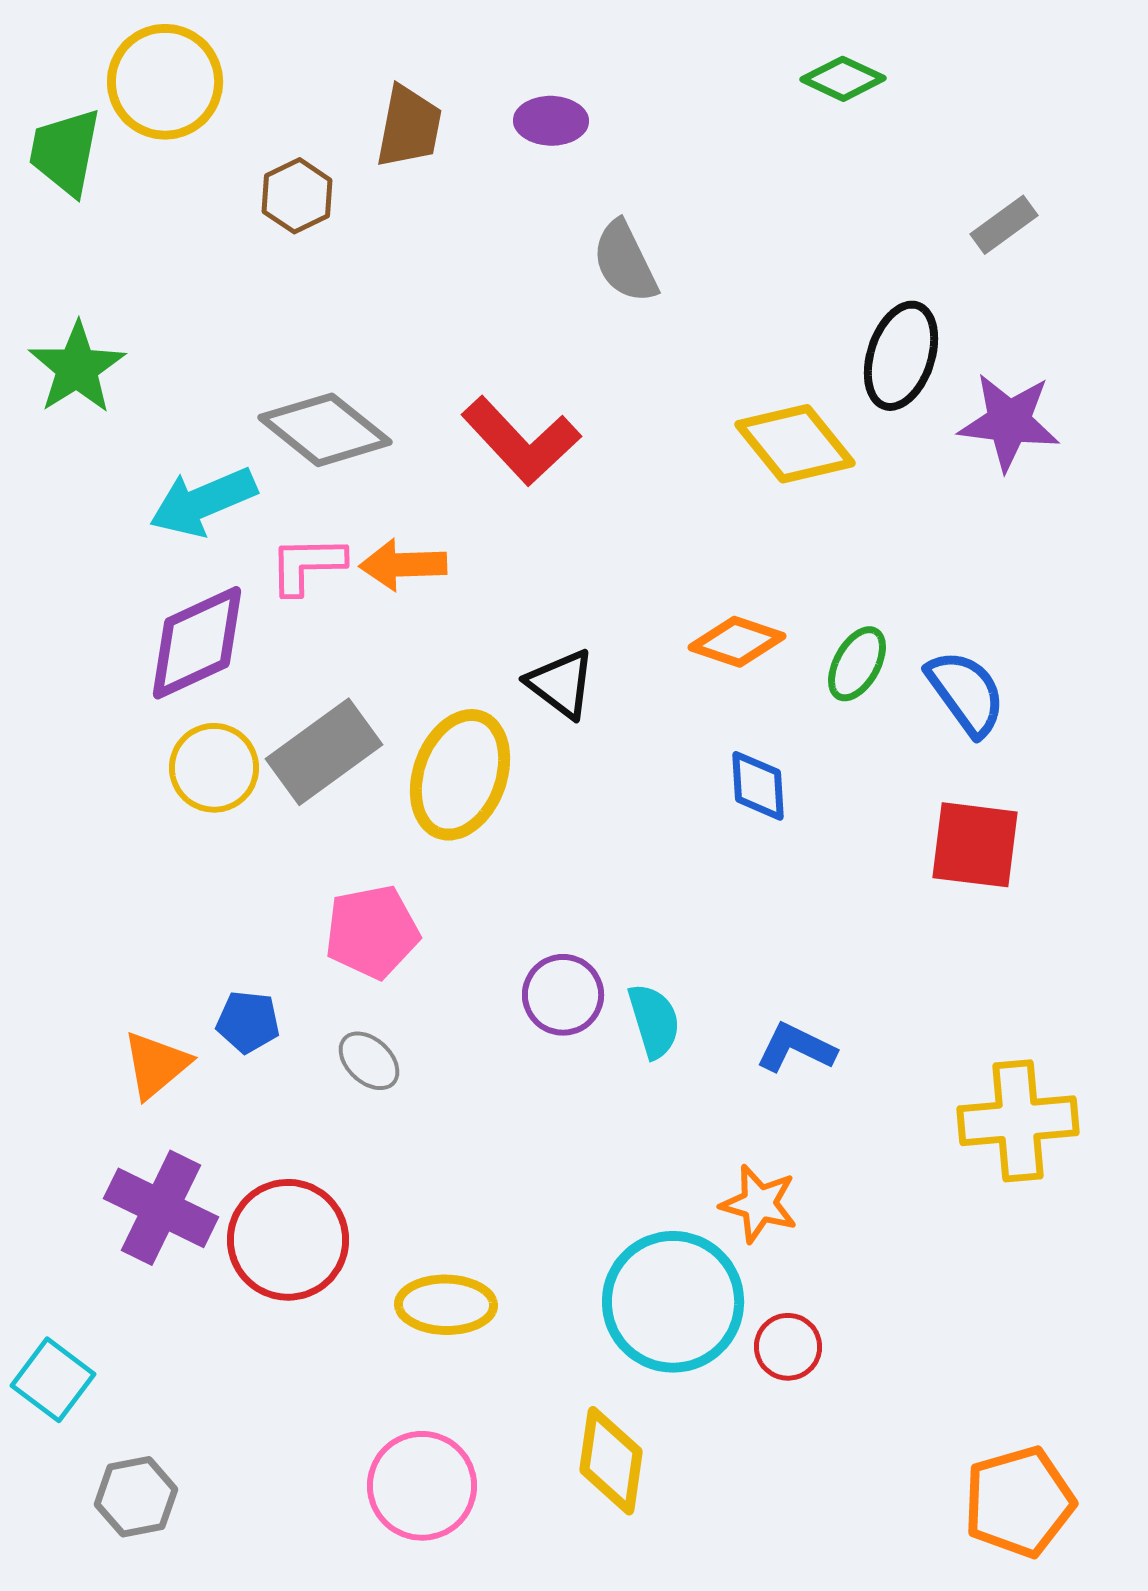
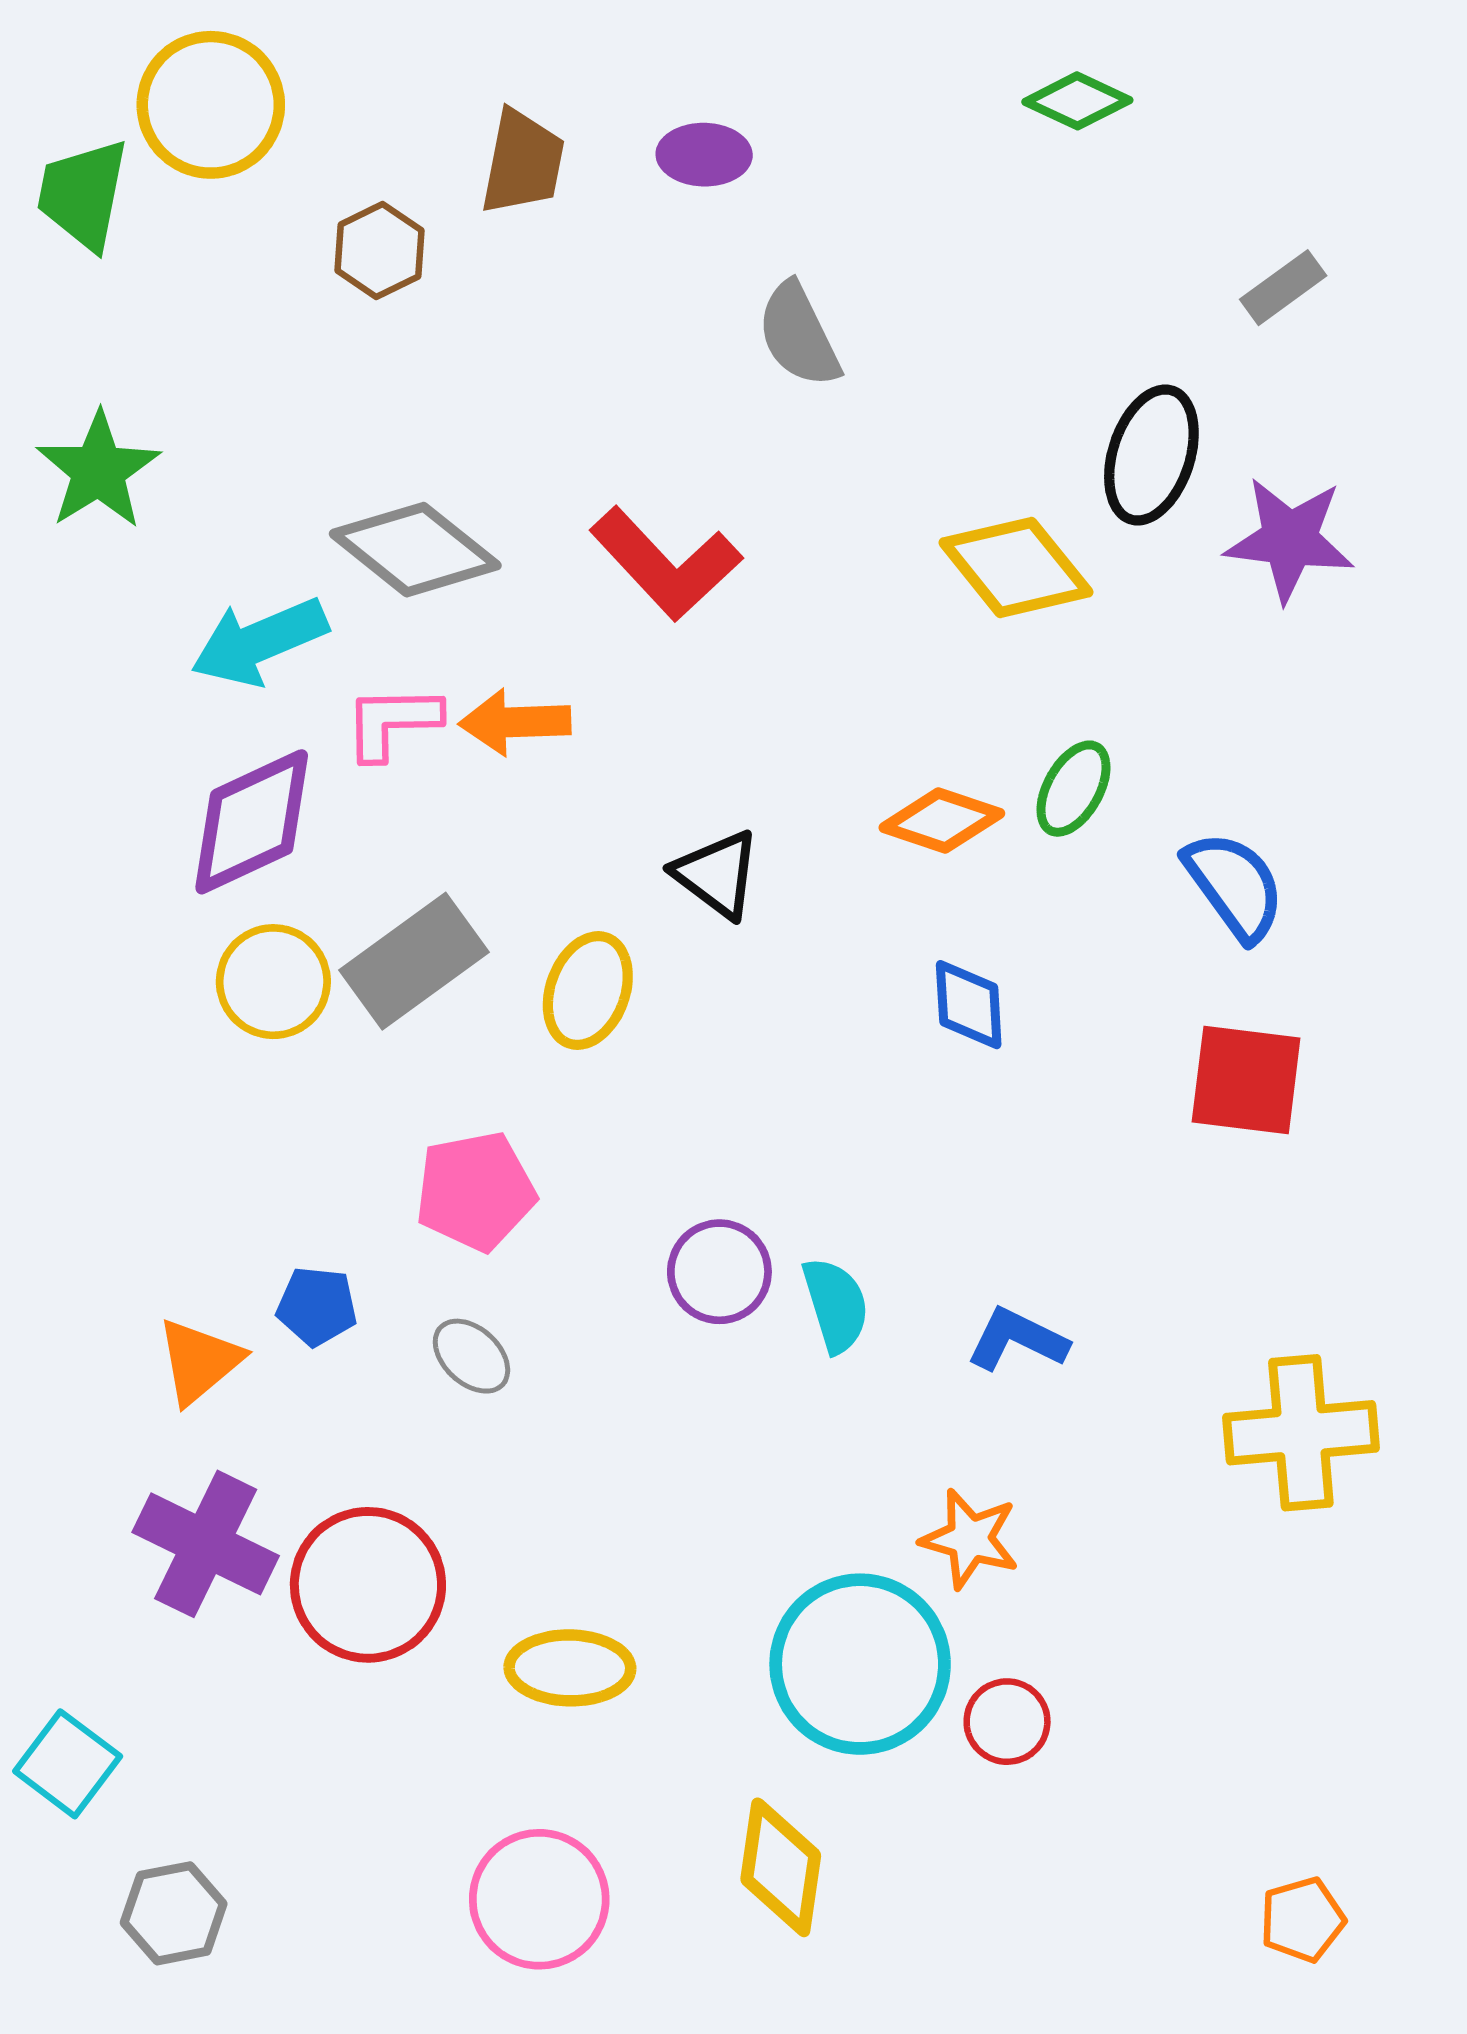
green ellipse: (857, 664) -> (1073, 789), moved
yellow ellipse: (460, 775) -> (588, 991), size x0.7
orange pentagon: (1019, 1502) -> (1302, 1920), size x0.6

